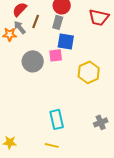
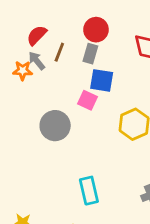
pink square: (56, 55) -> (88, 100), turned 32
gray circle: (33, 61) -> (55, 126), moved

